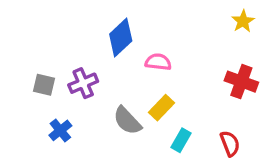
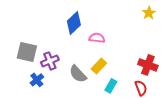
red cross: (241, 82) -> (148, 65), moved
purple cross: (83, 83) -> (50, 61), moved
gray square: (44, 85) -> (27, 52), size x1.5

